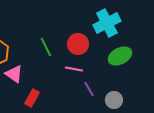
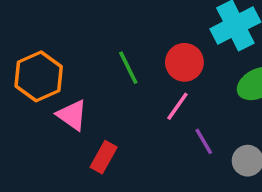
pink line: (74, 69) -> (177, 106), turned -66

